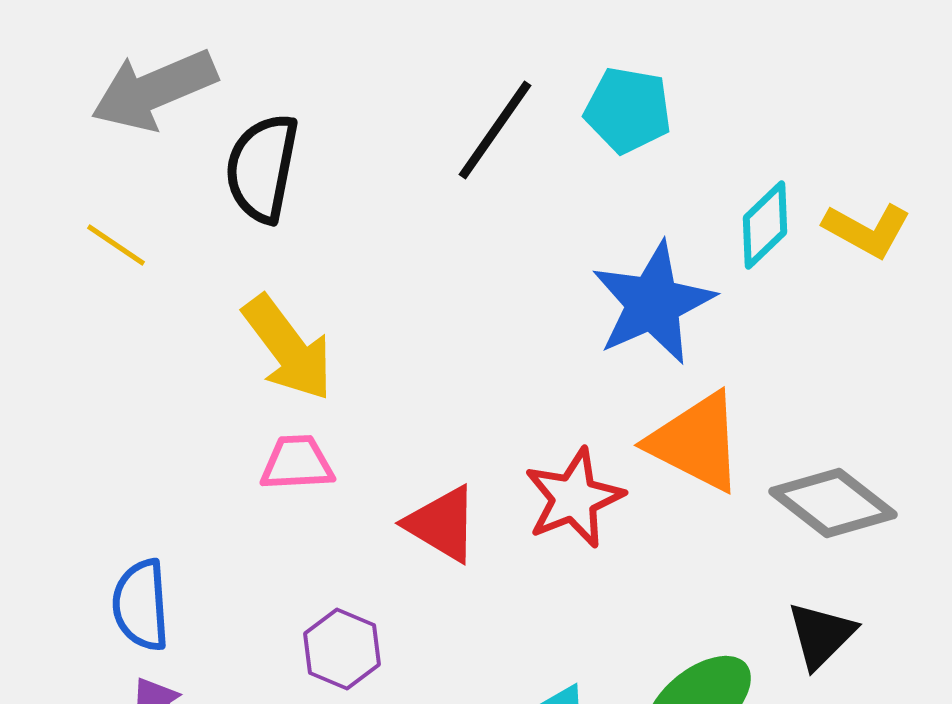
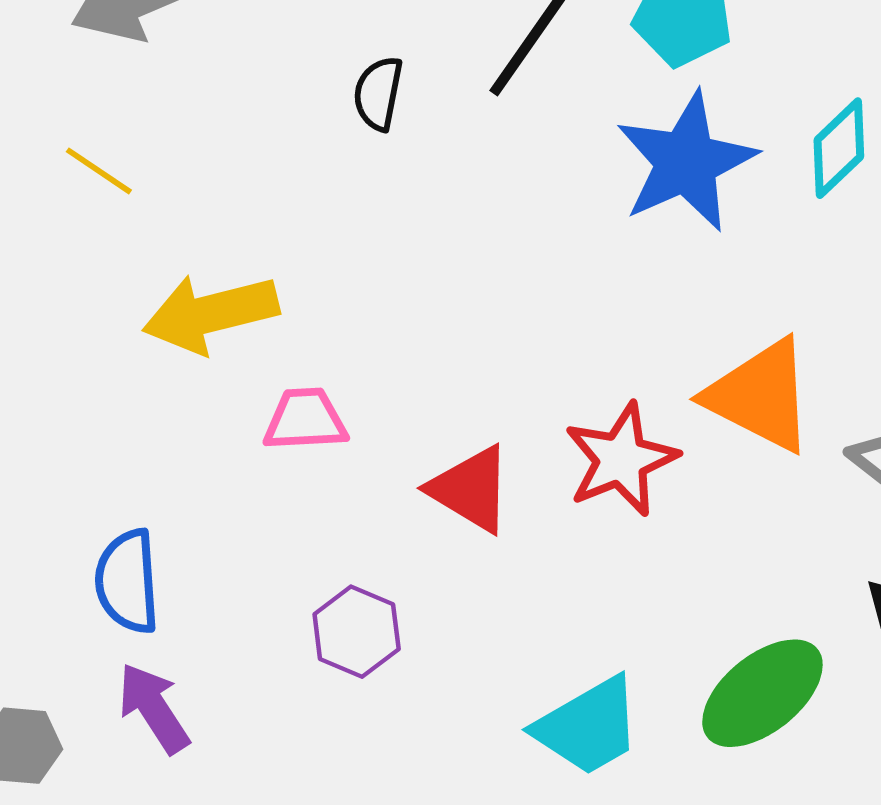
black semicircle: (262, 168) -> (378, 93), moved, size x0.6
blue star: (653, 303) -> (686, 162), moved
yellow arrow: (288, 348) -> (211, 314), moved, turned 113

